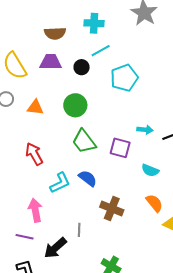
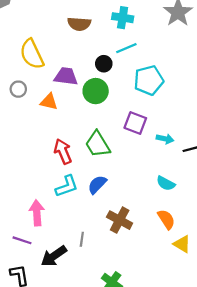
purple trapezoid: (51, 62) -> (66, 76), moved
green circle: (75, 105) -> (96, 91), moved
purple square: (120, 148) -> (135, 123), moved
red arrow: (34, 154) -> (63, 151), moved
blue semicircle: (88, 178) -> (97, 185), turned -90

